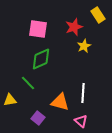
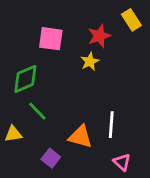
yellow star: (84, 46) -> (90, 61), moved
green diamond: (41, 59) -> (25, 79), moved
pink triangle: (81, 121) -> (122, 162), moved

